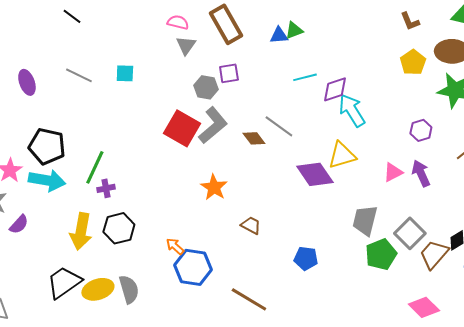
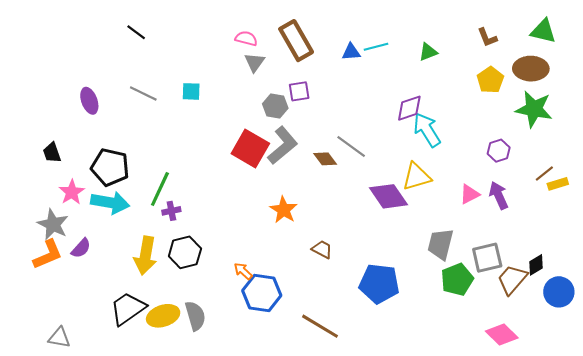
green triangle: (294, 30) -> (428, 52), moved
cyan line: (305, 77) -> (376, 47), moved
gray square: (410, 233) -> (487, 258), turned 32
blue pentagon: (306, 258) -> (379, 284), size x1.6

